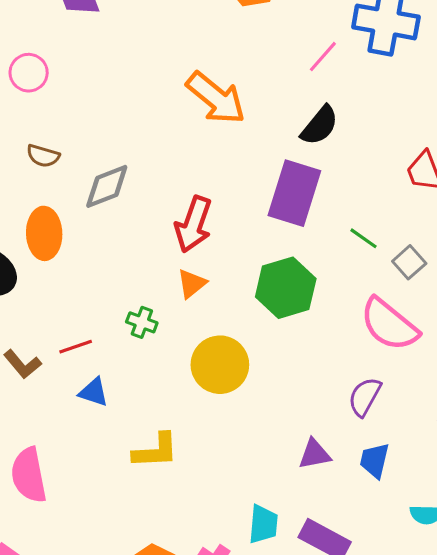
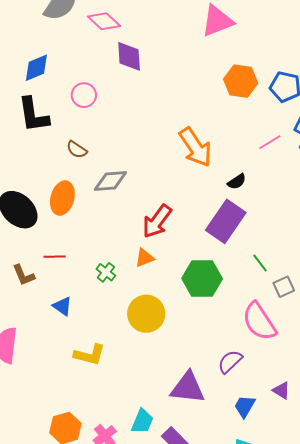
black semicircle: (320, 125) -> (237, 182), moved, size x0.7
red line: (76, 347) -> (55, 257), moved
purple triangle: (315, 454) -> (188, 388), size x1.6
blue trapezoid: (375, 460) -> (245, 406), moved

